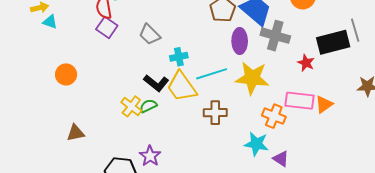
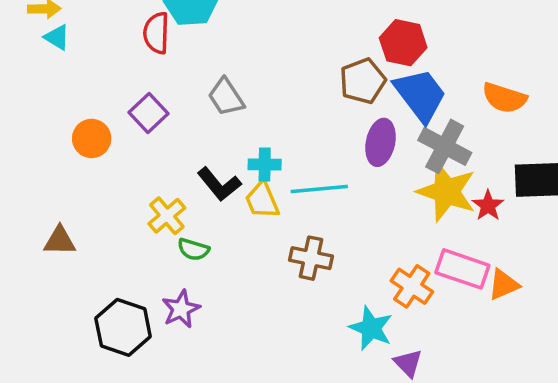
purple square: (107, 27) -> (149, 113), moved
cyan cross: (179, 57) -> (265, 165), moved
orange circle: (66, 74) -> (92, 138), moved
yellow star: (252, 78) -> (447, 192), moved
yellow trapezoid: (182, 87) -> (262, 200), size x0.7
green semicircle: (148, 106) -> (193, 249), moved, turned -150

